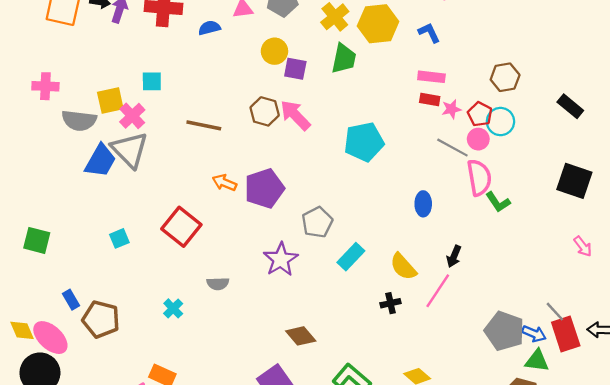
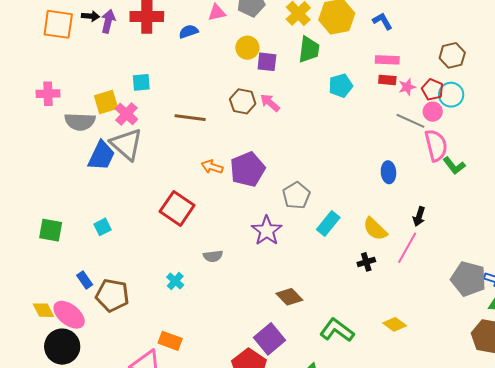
pink arrow: (295, 115) -> (270, 103), size x0.7
cyan pentagon: (364, 142) -> (341, 86), moved, size x0.7
cyan square: (119, 238) -> (102, 227), moved

